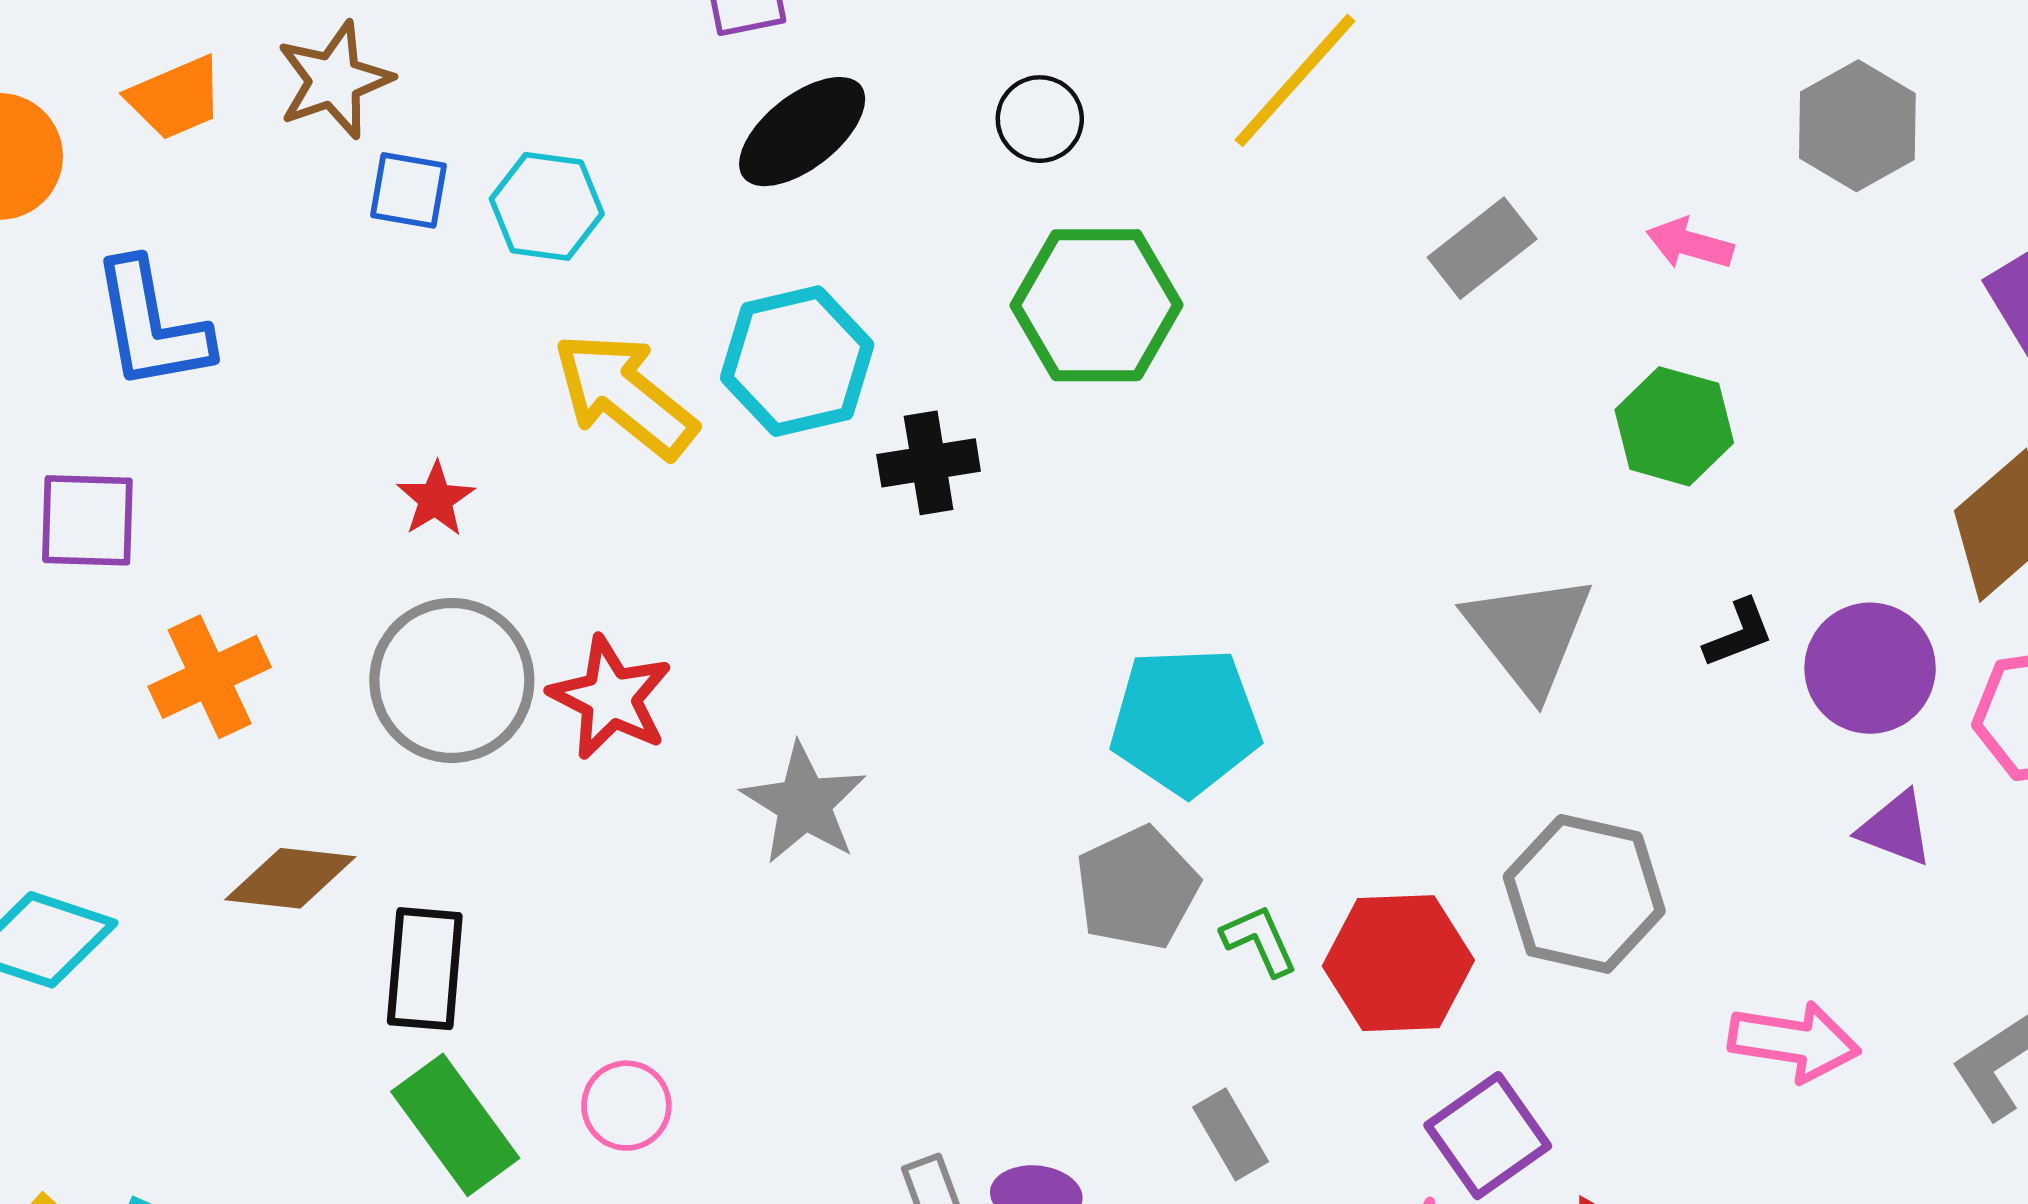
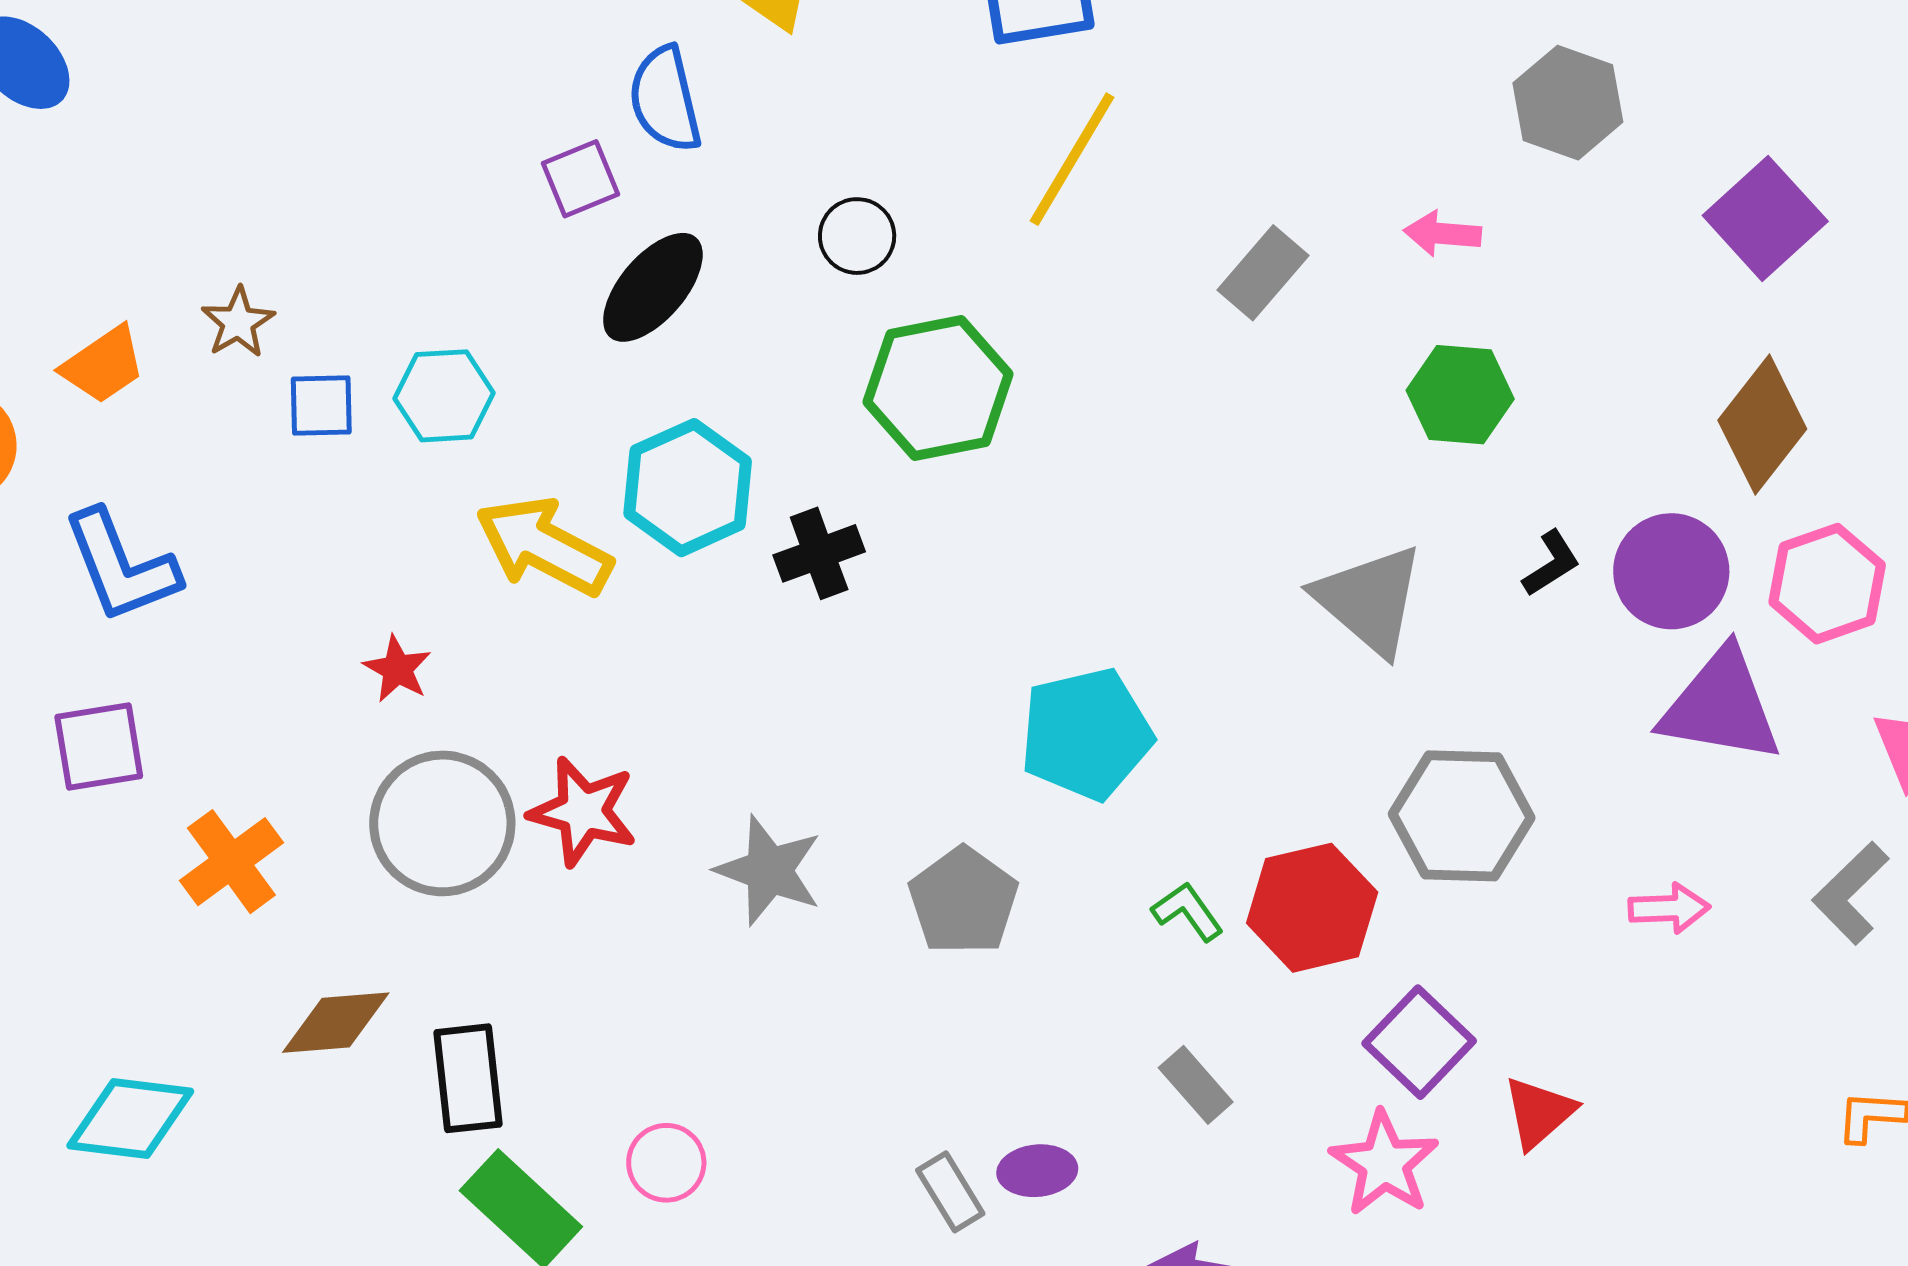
brown star: (334, 80) -> (238, 322), size x0.7
purple triangle: (1896, 828) -> (1721, 706), size x1.8
gray pentagon: (1137, 888) -> (963, 901), moved
pink arrow: (1794, 1042) -> (1669, 908), size x0.7

